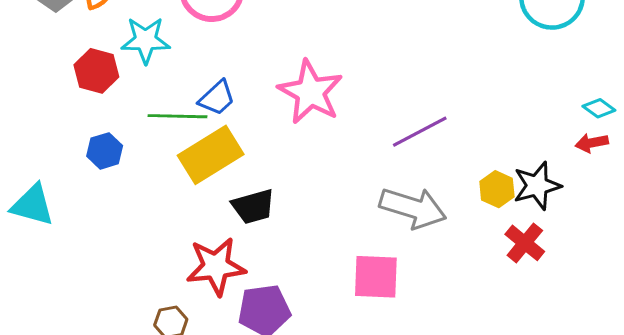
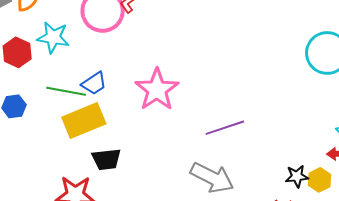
black star: (537, 186) -> (297, 176), size x0.7
yellow hexagon: (497, 189) -> (320, 180), moved

